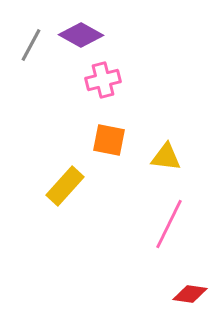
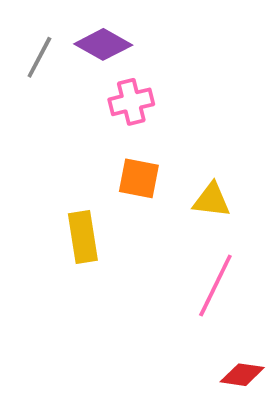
yellow rectangle: (65, 186) -> (83, 237), turned -51

